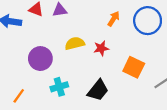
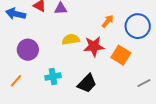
red star: (101, 48) -> (94, 46), size x1.5
purple circle: (40, 59) -> (28, 50), moved
orange square: (134, 67) -> (121, 55), moved

